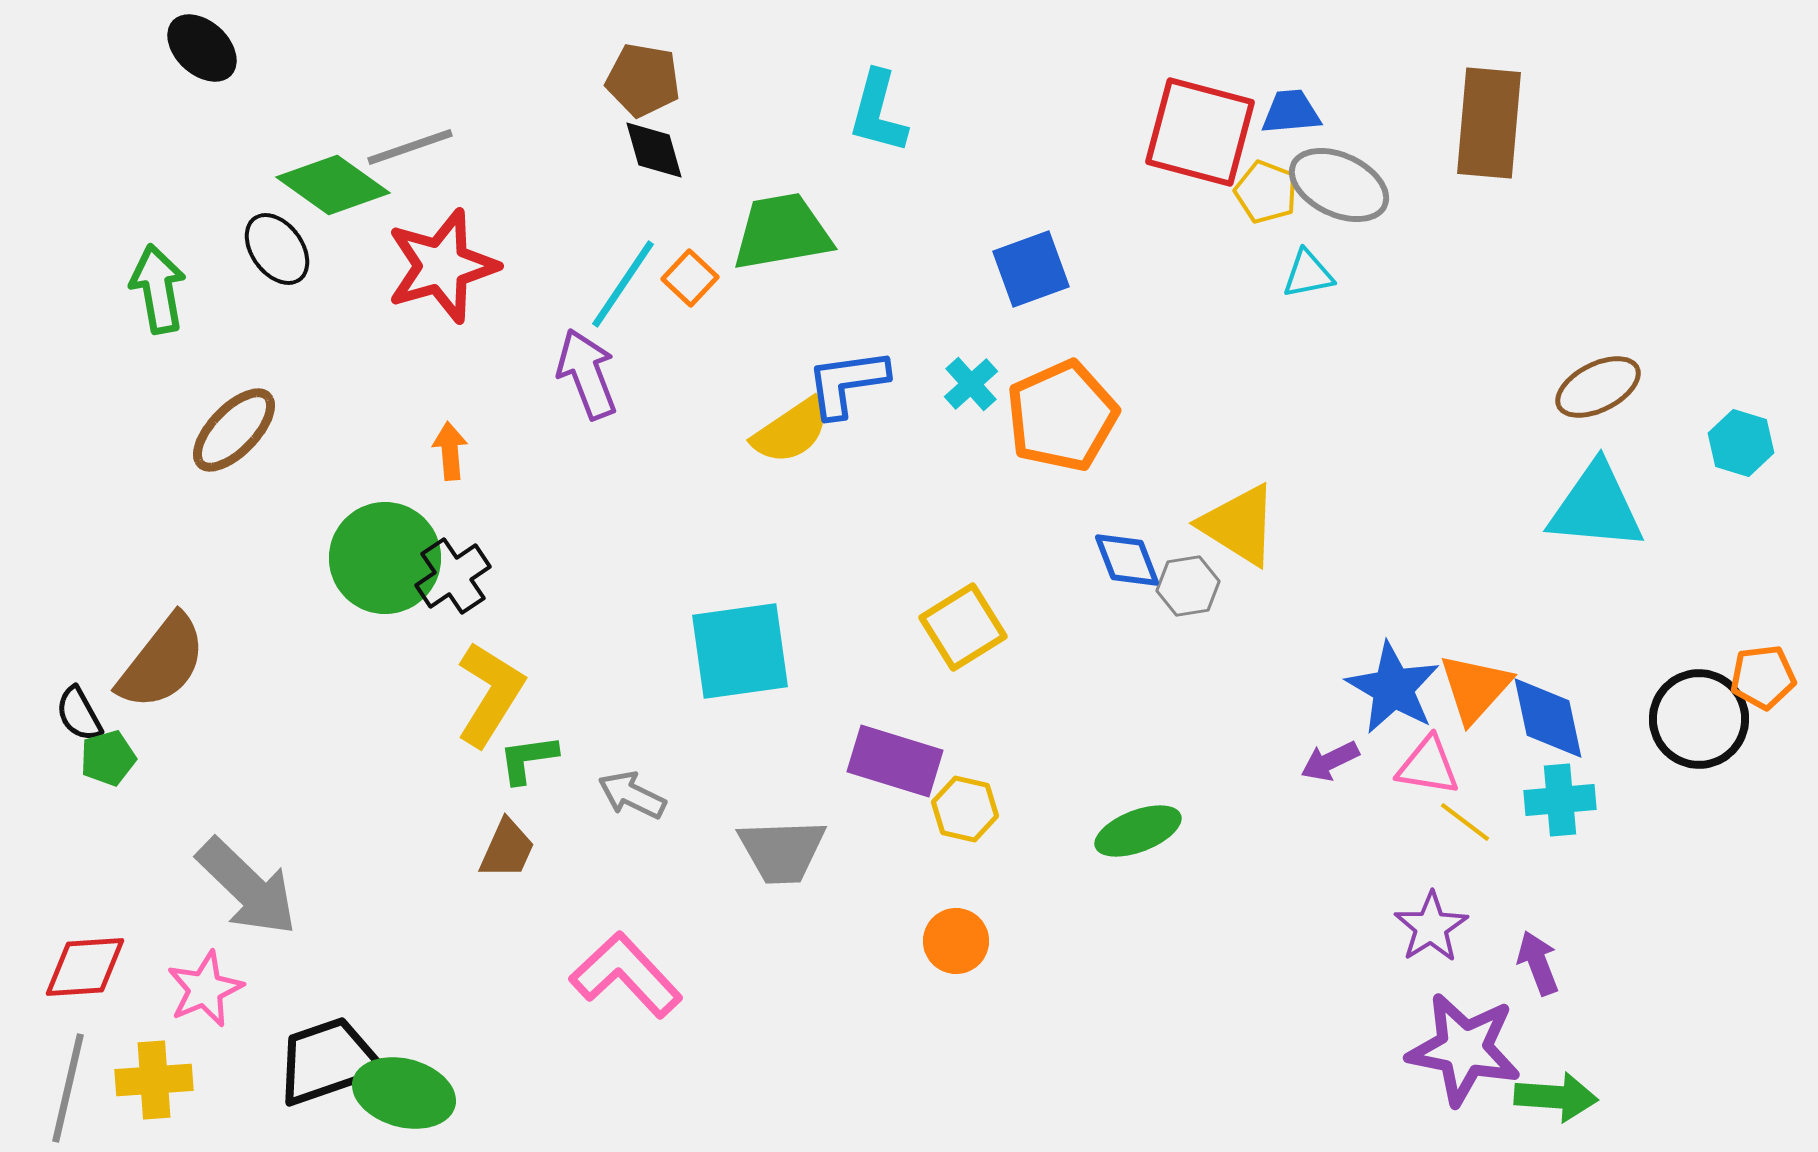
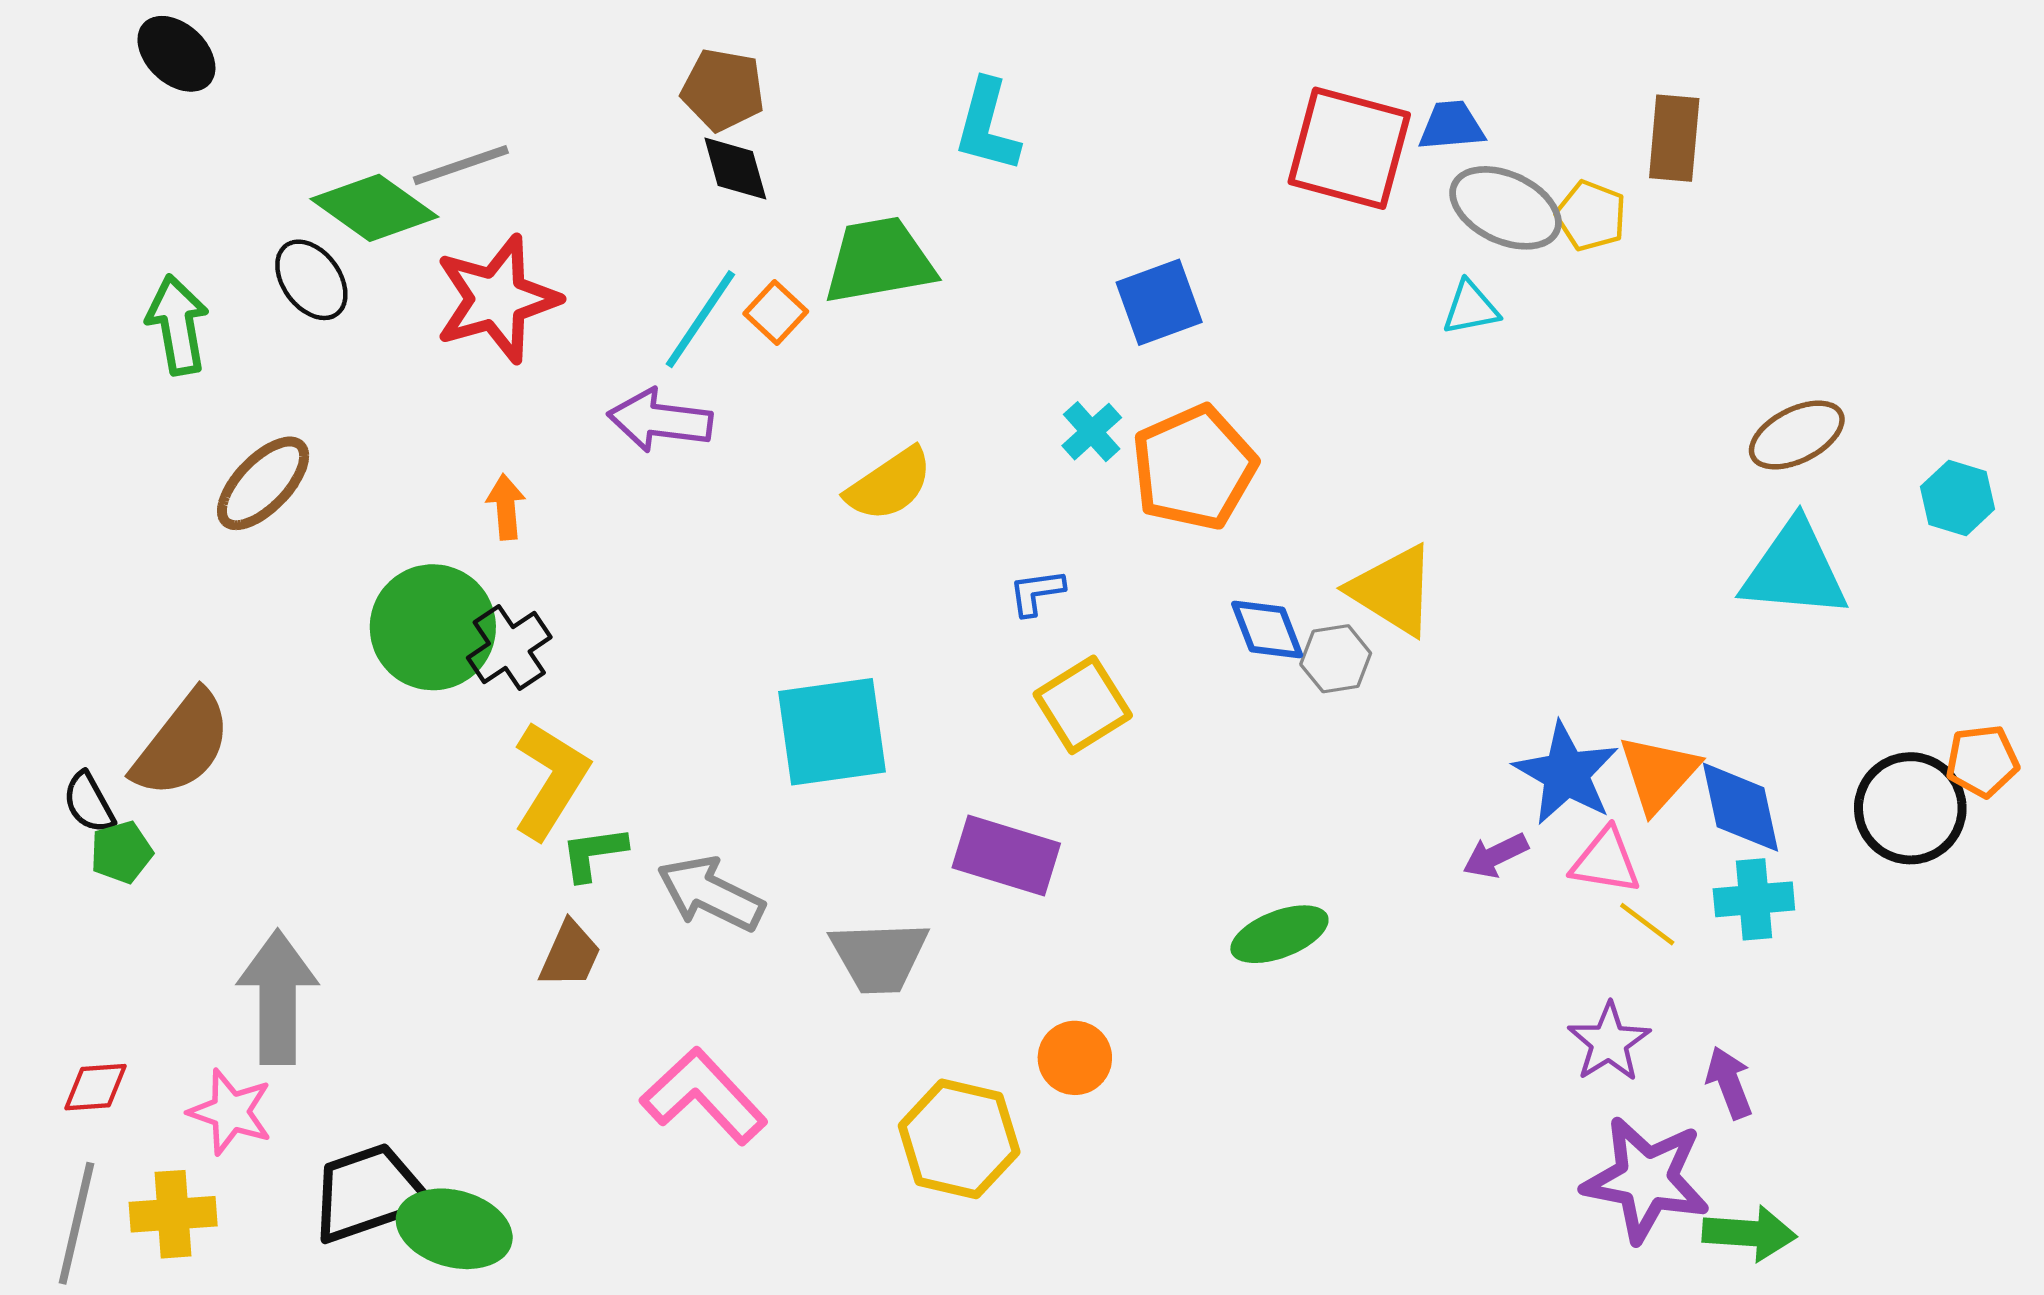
black ellipse: (202, 48) -> (176, 54), moved
brown rectangle: (1489, 123) -> (1674, 138), size x0.7
yellow pentagon: (1266, 192) -> (1591, 216), moved
purple arrow: (587, 374) -> (660, 420), turned -62
blue L-shape: (847, 383) -> (1037, 592), moved, size x0.6
gray arrow: (632, 795) -> (711, 894), size x1.4
yellow hexagon: (965, 809) -> (959, 1139), moved, size x1.6
gray arrow: (247, 887) -> (278, 997), turned -134
red diamond: (85, 967) -> (95, 1087), size x0.7
pink star: (205, 989) -> (230, 1112), turned -30

